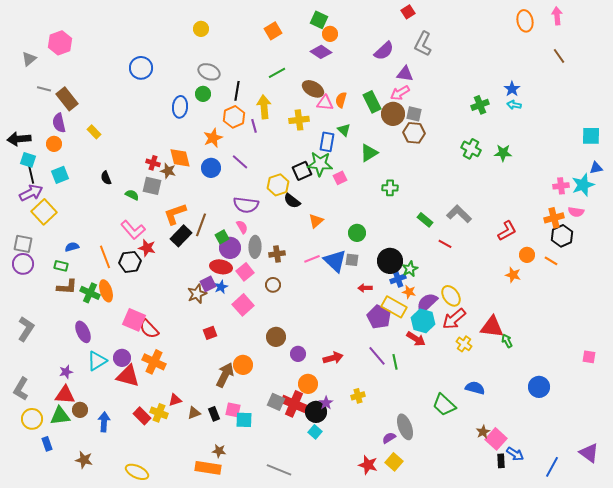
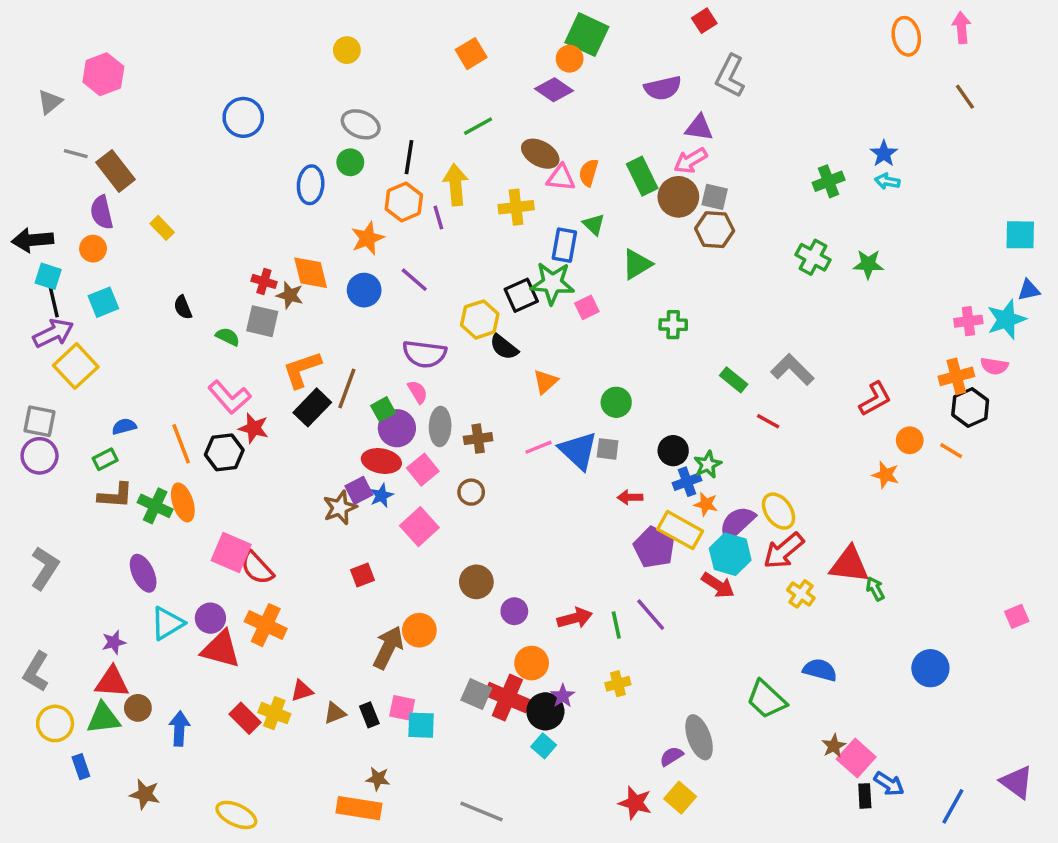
green square: (319, 20) -> (587, 35), moved, size x1.4
purple semicircle: (384, 51) -> (663, 88), turned 30
black circle: (390, 261) -> (673, 451), size x0.7
green rectangle: (61, 266) -> (105, 459), turned -40
pink square: (589, 357) -> (1017, 616), turned -32
green line: (395, 362) -> (616, 625), moved

